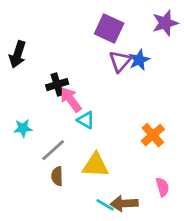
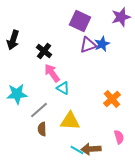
purple triangle: (120, 61) -> (88, 45), turned 30
black cross: (57, 85) -> (44, 51), moved, turned -35
cyan star: (23, 128) -> (17, 94), size x1.5

